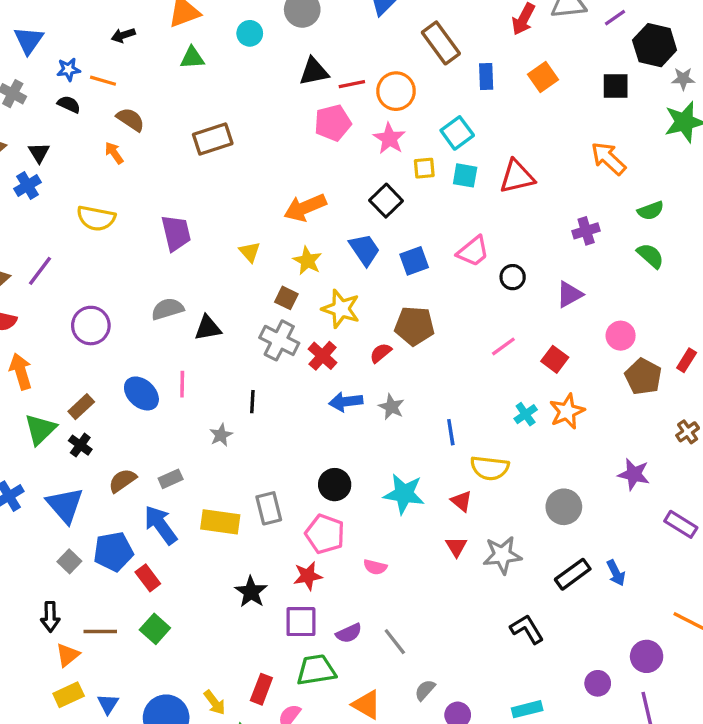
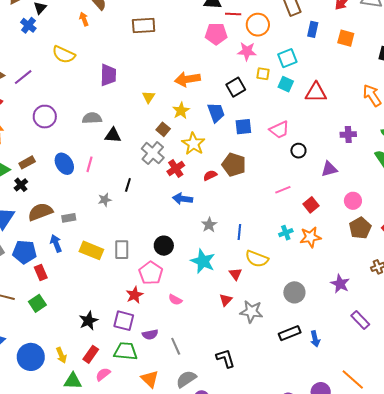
orange square: (543, 77) -> (346, 38), turned 36
pink star: (389, 139) -> (247, 51), turned 30
blue cross: (28, 186) -> (28, 25), turned -35
gray star: (391, 407) -> (209, 225), moved
brown semicircle: (122, 481) -> (40, 212), size x1.4
blue arrow: (161, 525) -> (56, 243), size x0.7
red star: (308, 576) -> (135, 295), turned -30
black star: (251, 592) -> (88, 321), moved
black L-shape: (527, 629) -> (225, 358), moved
gray semicircle: (425, 690) -> (186, 379), size x1.5

